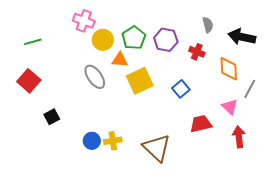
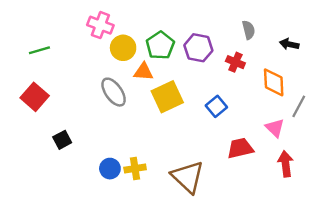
black arrow: (242, 37) -> (289, 44), size x0.6

